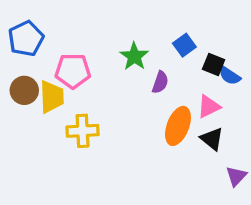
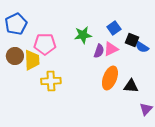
green star: (134, 56) -> (83, 35), turned 30
pink triangle: (209, 107) -> (111, 49), moved
black triangle: (212, 139) -> (131, 86), turned -35

